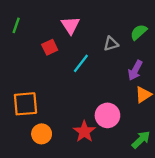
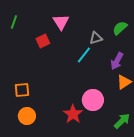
cyan line: (81, 63) -> (84, 55), moved
orange square: (25, 104) -> (22, 90), size x0.7
orange circle: (42, 134) -> (27, 116), moved

